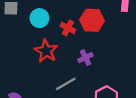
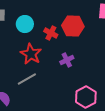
gray line: (66, 84) -> (27, 79), moved

